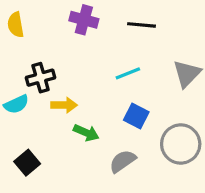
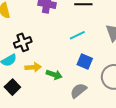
yellow arrow: (64, 105) -> (33, 67), moved
black square: (27, 163) -> (12, 87), moved

